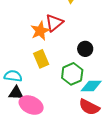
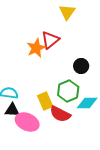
yellow rectangle: (41, 59) -> (45, 101), moved
red semicircle: (89, 107) -> (60, 114), moved

